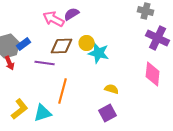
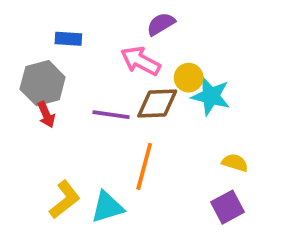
pink arrow: (54, 19) -> (141, 61), moved
blue rectangle: (24, 44) -> (68, 39), moved, turned 40
brown diamond: (62, 46) -> (157, 104), moved

